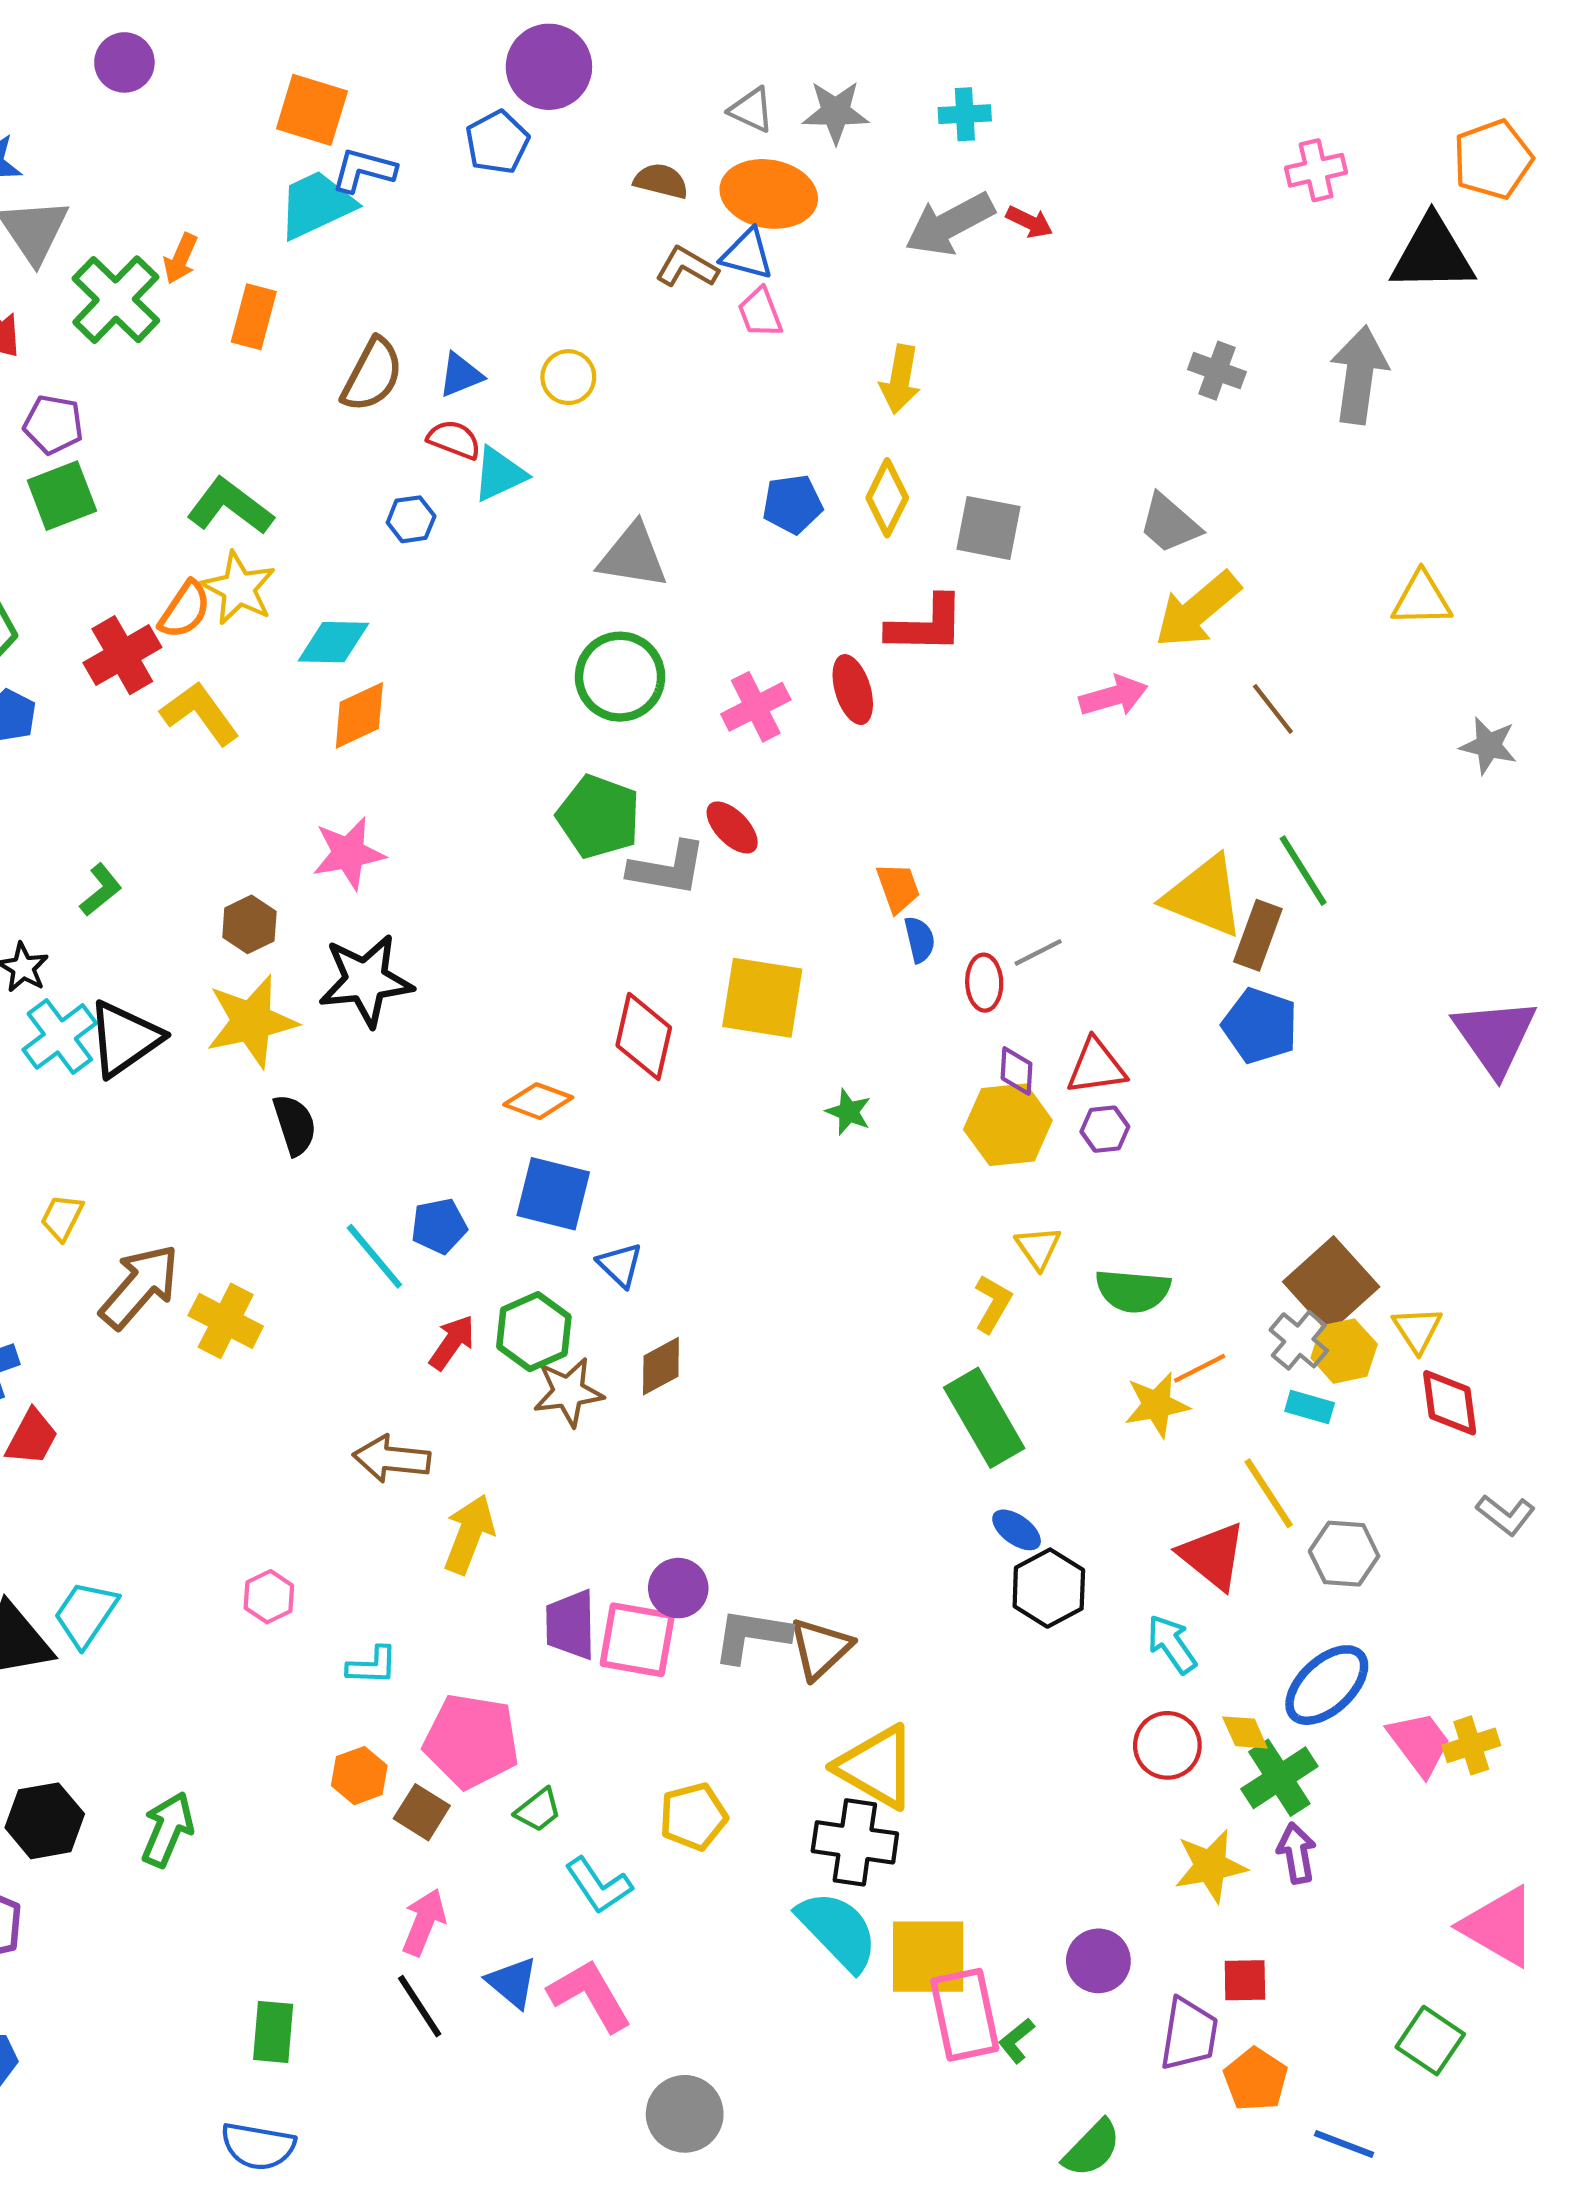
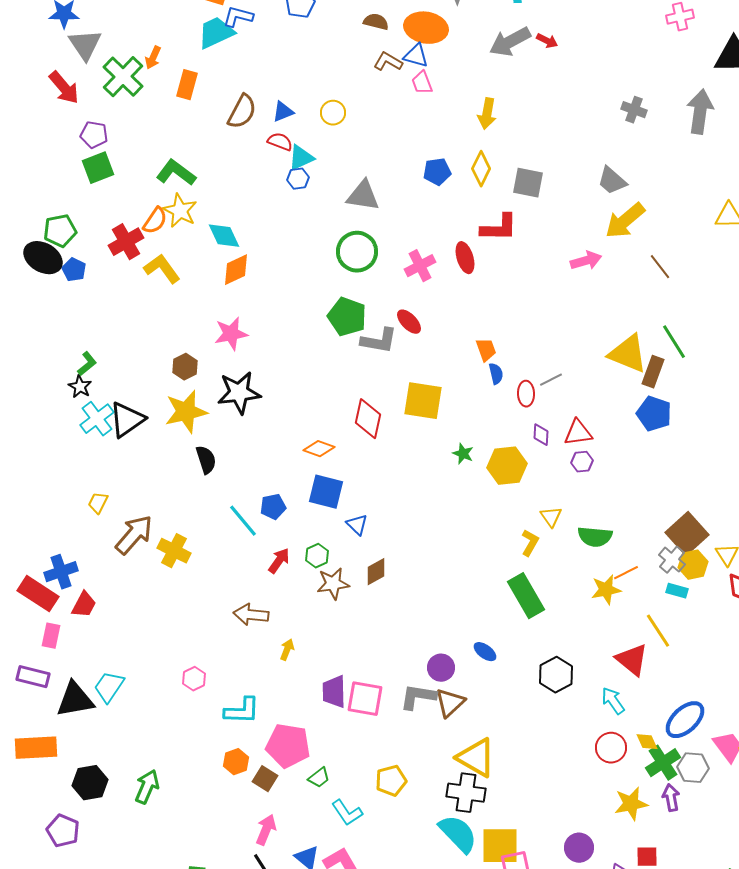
blue hexagon: (411, 519) -> (298, 179), moved
cyan diamond: (333, 642) -> (224, 236), turned 64
green L-shape: (101, 890) -> (87, 364), moved
yellow hexagon: (1008, 1125) -> (507, 466), moved
green hexagon: (534, 1332) -> (317, 556), size x0.7
blue ellipse: (1017, 1530) -> (485, 652), moved
yellow arrow: (469, 1534) -> (287, 650), size x0.6
gray hexagon: (1344, 1554) -> (693, 768), moved
purple circle: (678, 1588) -> (441, 668), moved
cyan L-shape: (372, 1666) -> (242, 711), size x1.5

